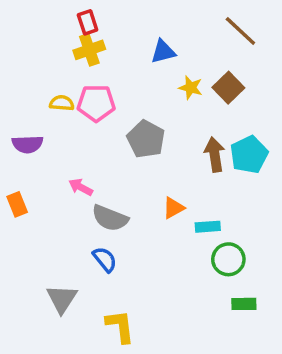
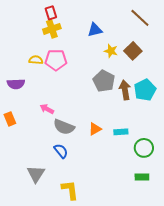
gray pentagon: (146, 139) -> (104, 81), moved
orange triangle: (173, 208) -> (95, 129), moved
green circle: (228, 259) -> (144, 148), moved

